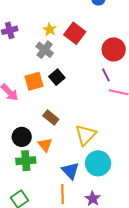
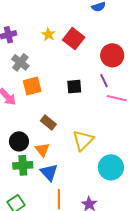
gray cross: (45, 50) -> (20, 62), moved
black square: (57, 77) -> (74, 87), moved, turned 35
cyan circle: (98, 163) -> (111, 167), moved
blue triangle: (70, 171) -> (49, 172), moved

